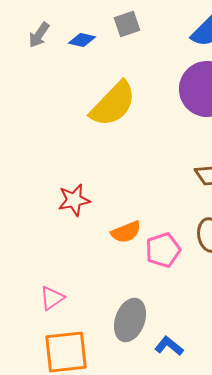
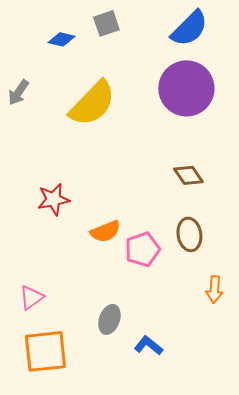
gray arrow: (39, 35) -> (18, 92), moved
gray ellipse: (130, 320) -> (109, 319), size x0.7

